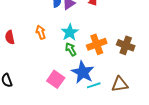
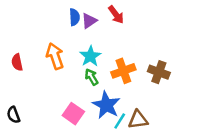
orange arrow: (41, 32) -> (55, 56), size x1.5
brown triangle: (120, 84) -> (138, 120), moved
cyan line: (94, 85) -> (120, 121), turned -40

